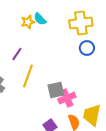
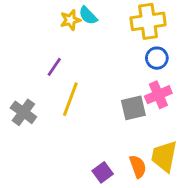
gray square: (56, 90) -> (133, 108), moved
pink cross: (67, 98) -> (158, 95), moved

